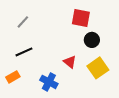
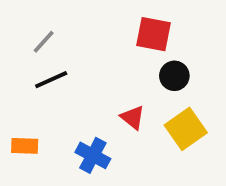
black line: (24, 52) -> (51, 80), moved
orange rectangle: (13, 77) -> (25, 146), turned 32

